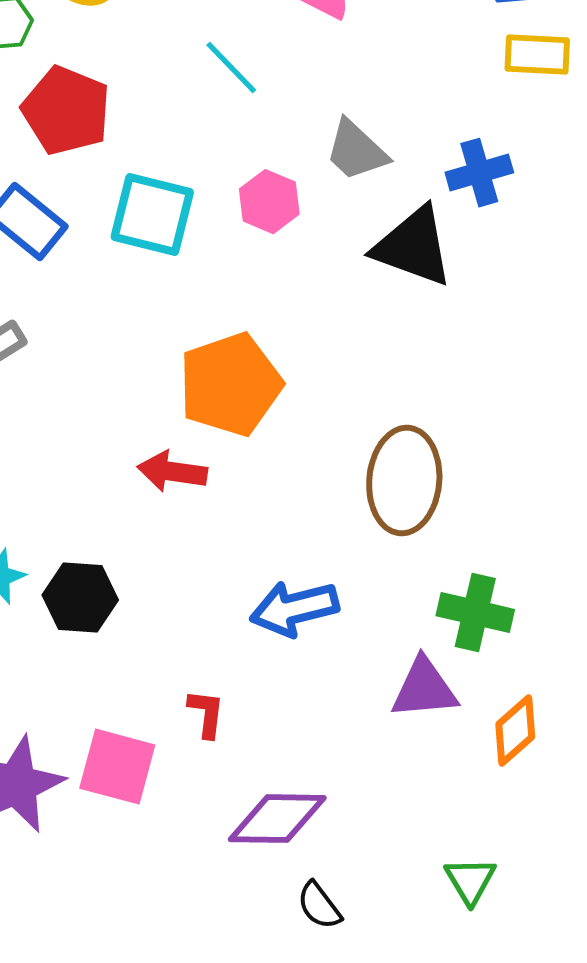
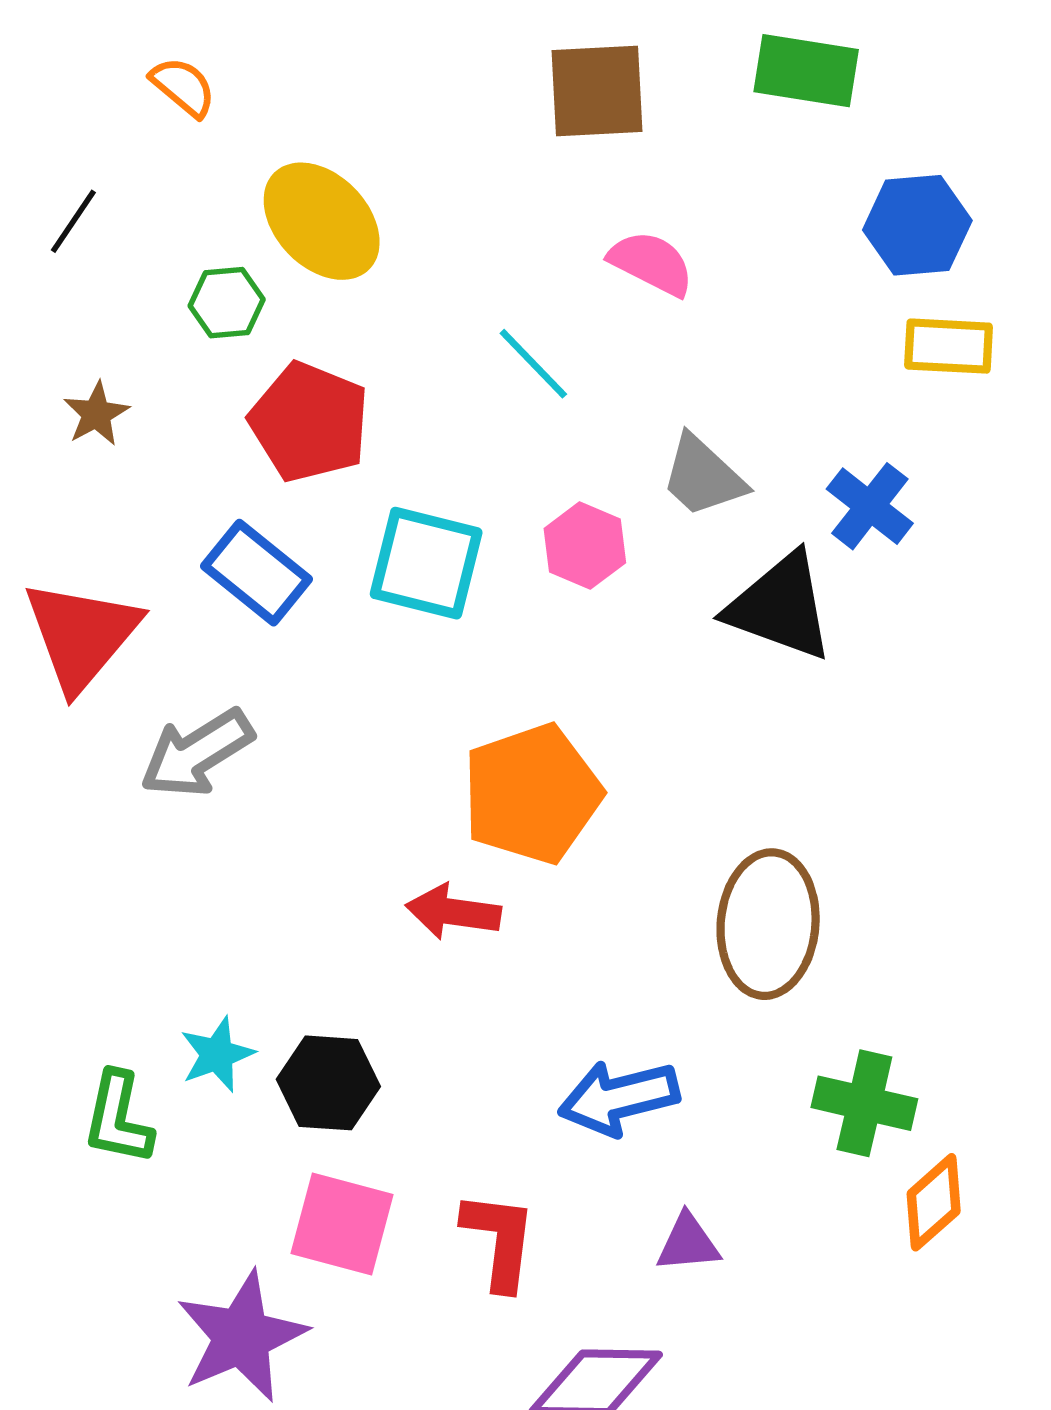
blue cross: (479, 173) -> (870, 506), turned -36
purple triangle: (424, 689) -> (688, 1243), moved, size x0.7
red L-shape: (206, 714) -> (499, 1240), size x1.5
orange diamond: (515, 731) -> (934, 1202), moved
pink square: (117, 767) -> (342, 1224), moved

